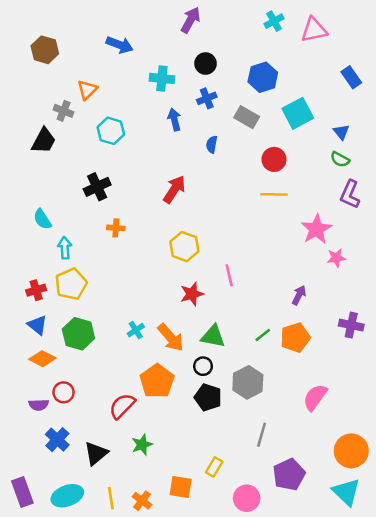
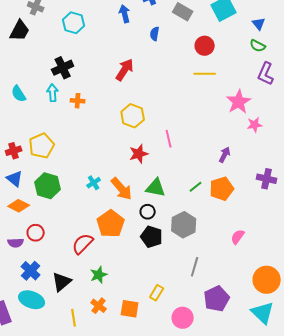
cyan arrow: (65, 248) -> (53, 93), moved
pink semicircle: (315, 397) -> (238, 237), size x0.7
cyan ellipse: (67, 496) -> (32, 300), moved, turned 40
orange cross: (142, 501) -> (99, 306), moved

